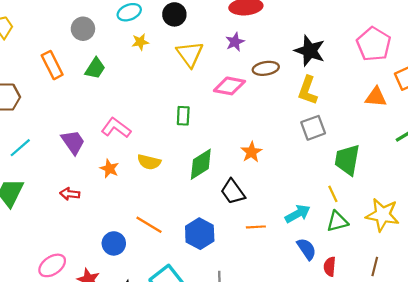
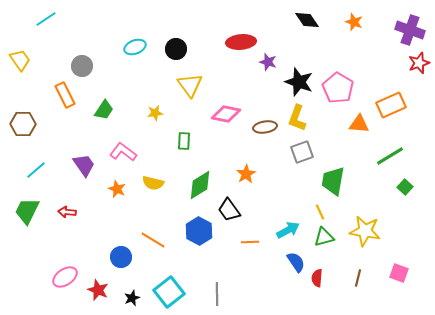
gray circle: (83, 29) -> (82, 66), moved
yellow star: (140, 42) -> (155, 113), moved
purple star: (235, 42) -> (268, 62), moved, turned -30
pink pentagon: (374, 44) -> (338, 88), moved
green trapezoid: (95, 68) -> (104, 110), moved
brown ellipse: (266, 68) -> (265, 127), moved
red arrow: (70, 194) -> (67, 212), moved
blue hexagon: (200, 234) -> (199, 231), moved

